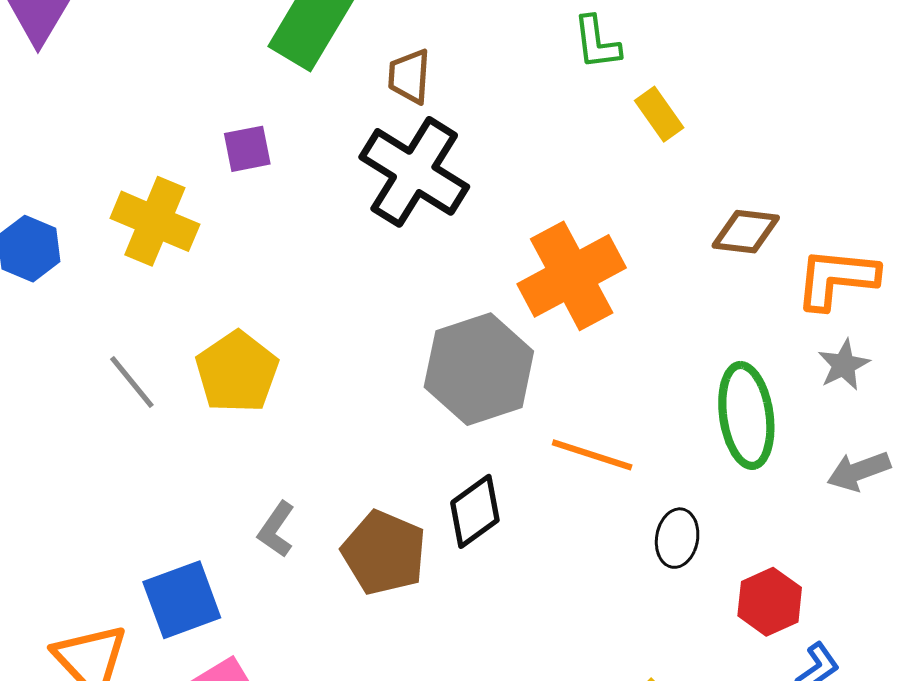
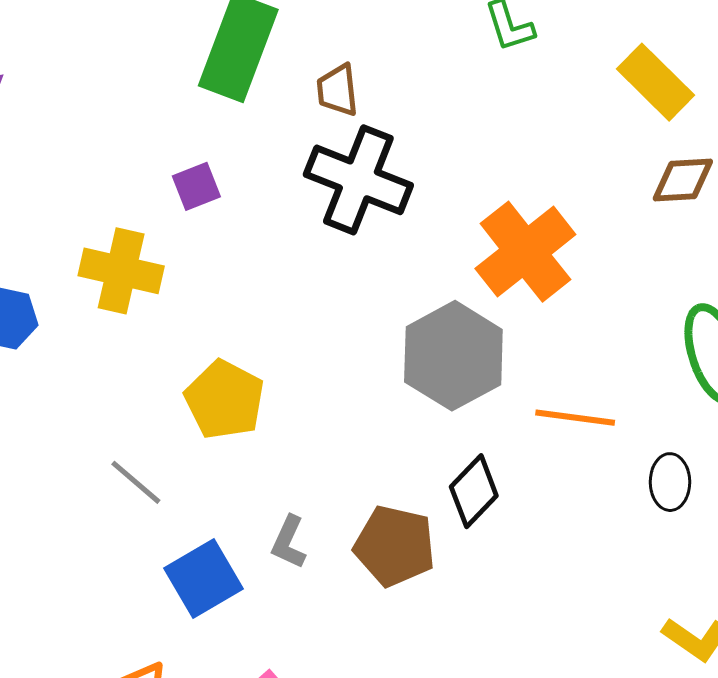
yellow rectangle: (659, 114) -> (655, 82), moved, size x1.5
gray line: (132, 382) -> (136, 482), moved
blue square: (182, 600) -> (203, 579), moved

